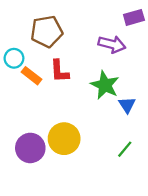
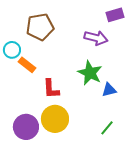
red L-shape: (59, 71) -> (51, 89), moved
blue triangle: (127, 105) -> (109, 90), turned 49

